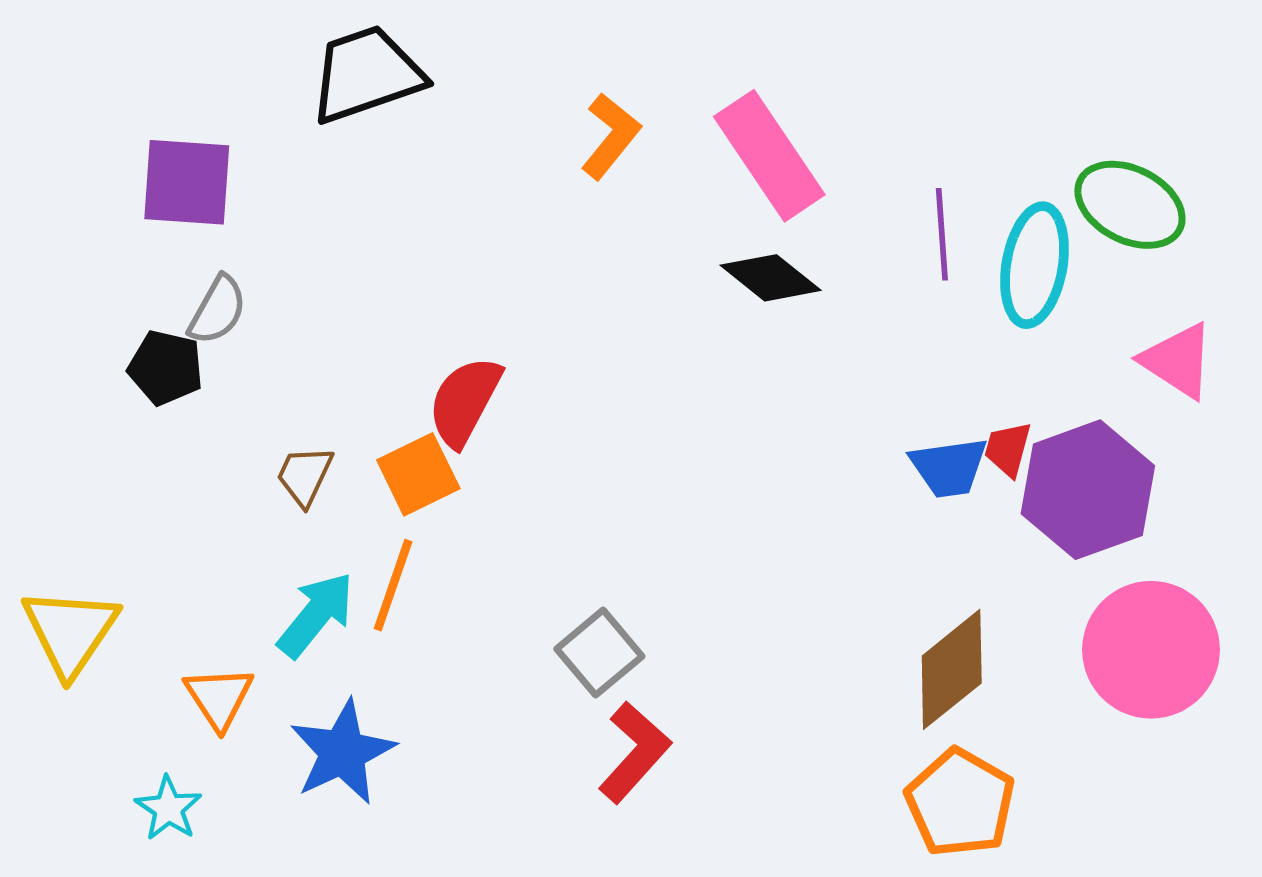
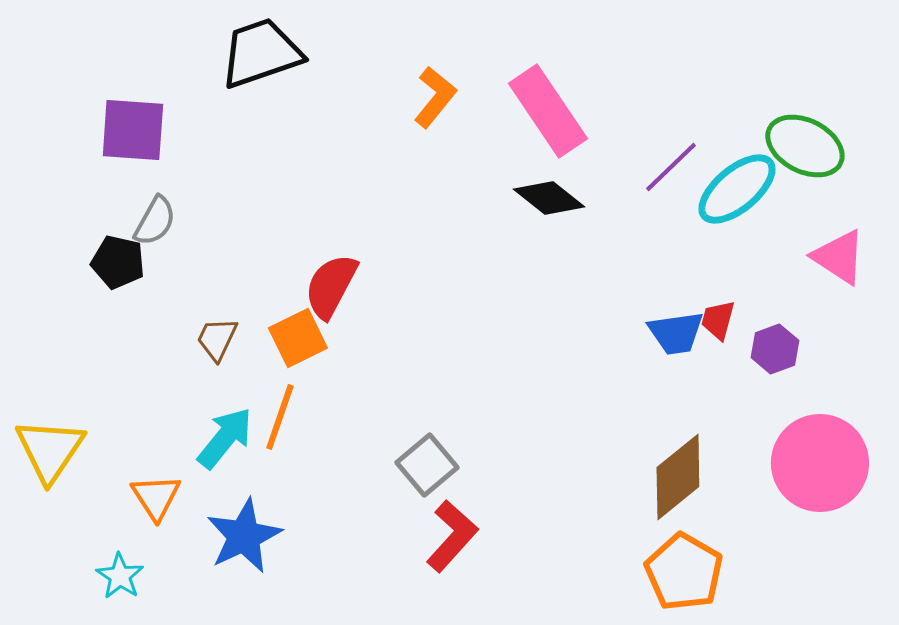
purple line: (942, 234) -> (671, 167), turned 50
cyan ellipse: (1035, 265) -> (737, 189), turned 40
purple hexagon: (1088, 490) -> (775, 349), size x0.5

